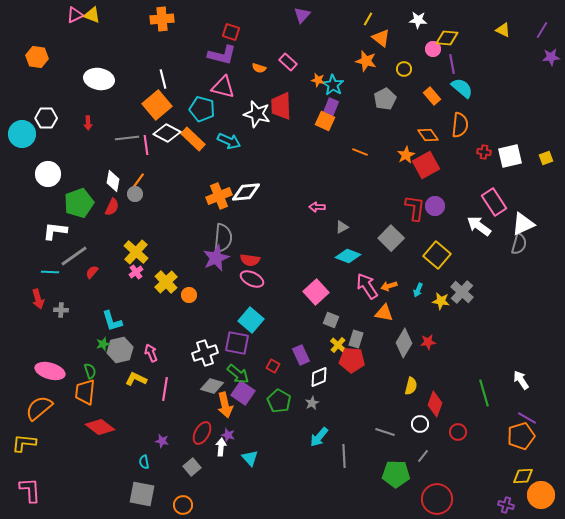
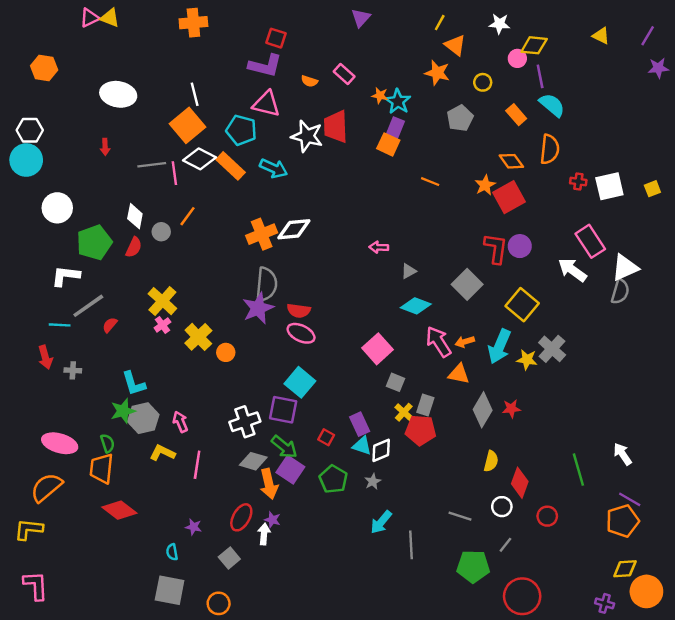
white hexagon: (46, 118) -> (30, 130), moved
orange line: (138, 181) -> (188, 216), moved
cyan arrow: (418, 290) -> (499, 346), size x2.0
green star: (103, 344) -> (123, 411), size x1.5
cyan triangle: (250, 458) -> (362, 446), moved, turned -30

